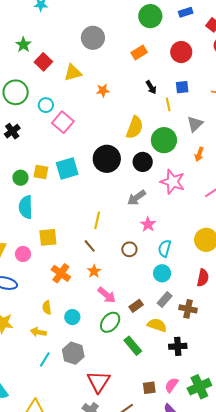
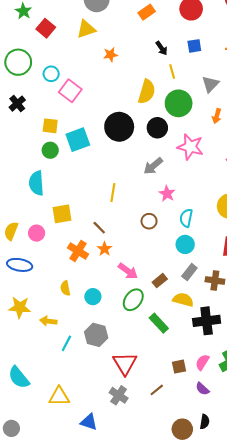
yellow triangle: (73, 73) -> (86, 29), moved
yellow line: (168, 104) -> (172, 71), moved
yellow square: (41, 172) -> (50, 126), moved
green circle: (20, 178) -> (50, 150), moved
brown line: (90, 246) -> (99, 228), moved
orange star: (94, 271) -> (105, 249), moved
yellow arrow: (38, 332) -> (48, 321), moved
black cross: (178, 346) -> (207, 321), size x1.4

